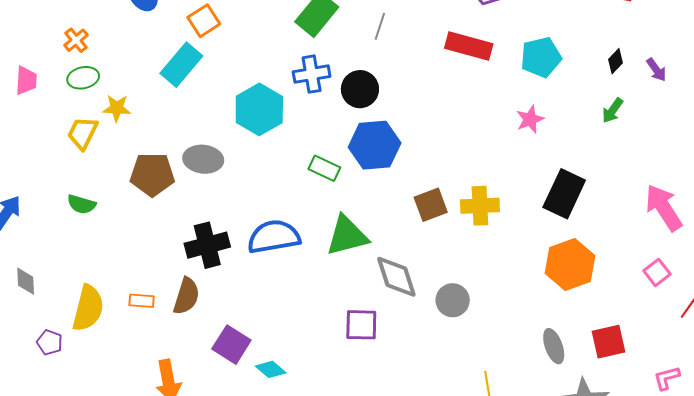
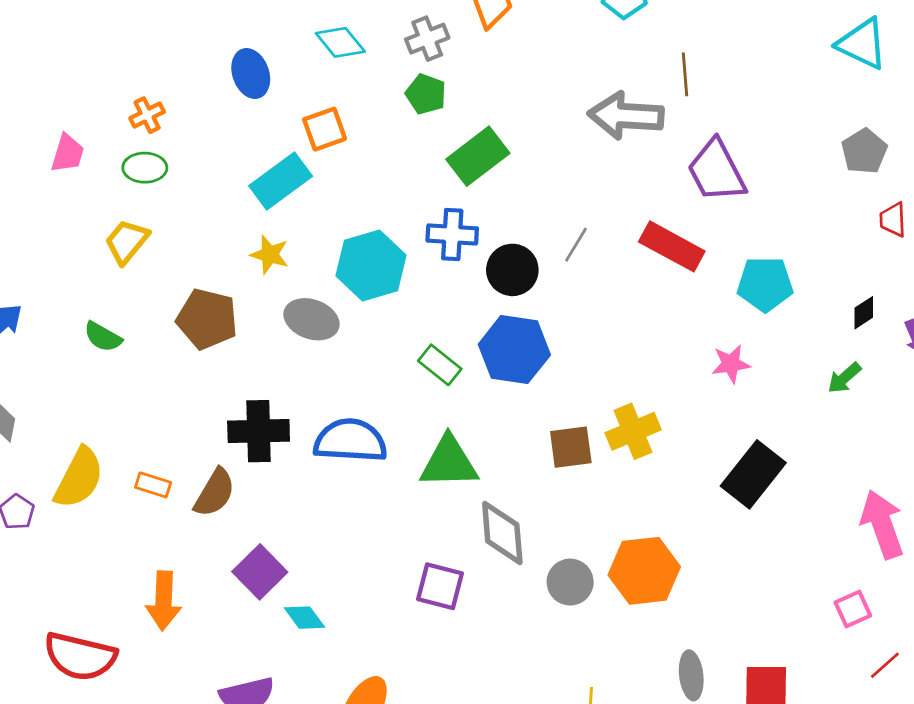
gray line: (380, 26) -> (576, 245), moved
yellow star: (117, 108) -> (270, 255), moved
gray ellipse: (203, 159) -> (311, 319), moved
yellow cross: (480, 206) -> (633, 431), moved, turned -33
orange hexagon: (570, 265) -> (644, 571), moved

